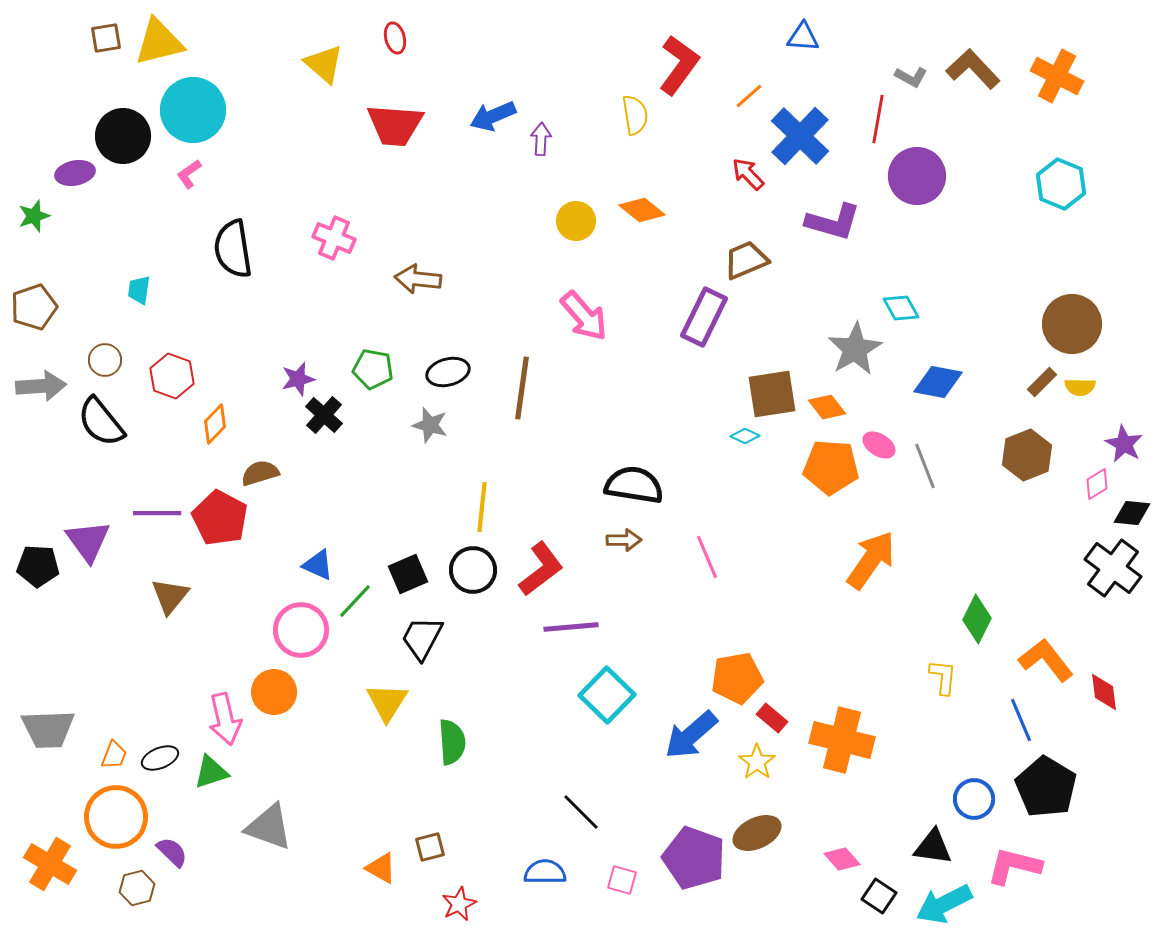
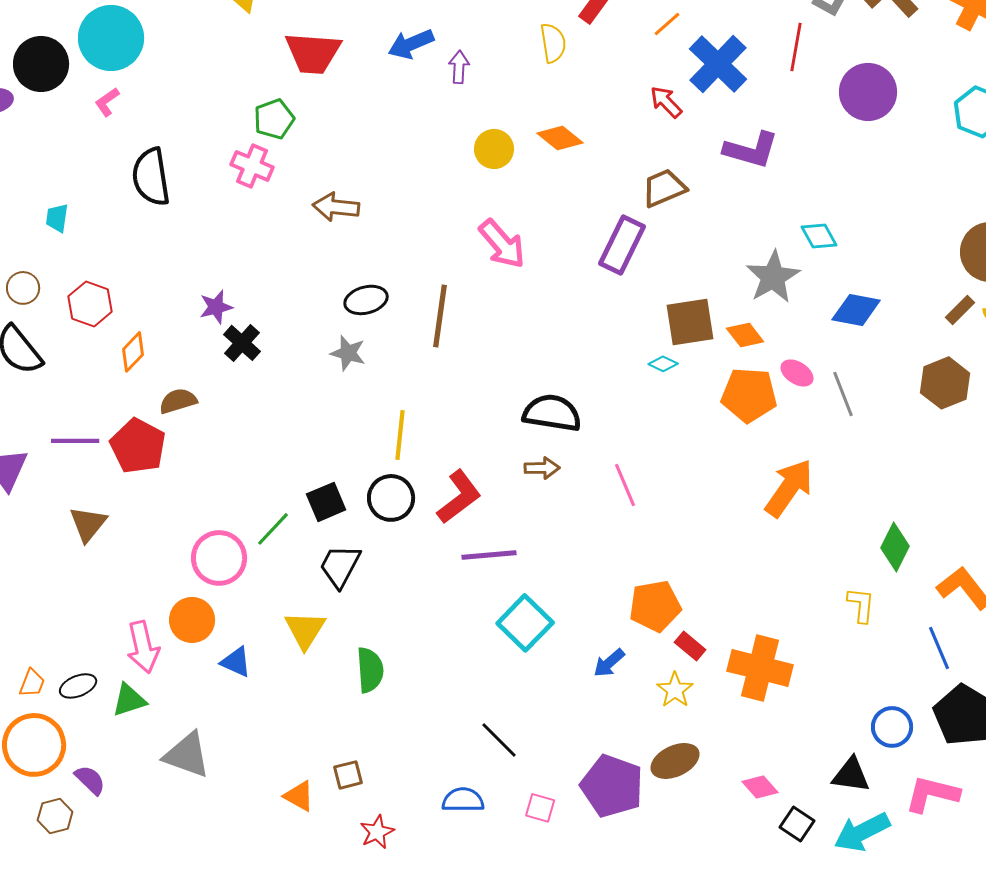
purple circle: (917, 176) -> (868, 92), moved
green pentagon: (373, 369) -> (274, 119), moved, turned -30
blue triangle: (318, 565) -> (236, 662), moved
blue arrow: (691, 735) -> (609, 663), size x0.6

